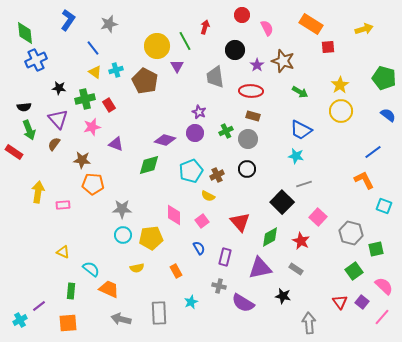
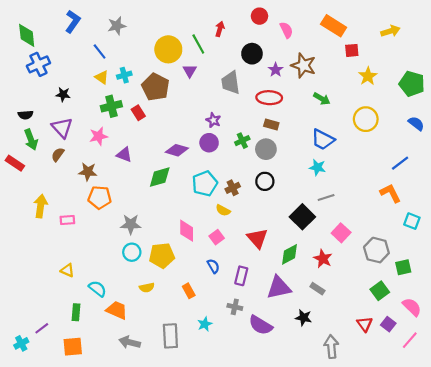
yellow star: (340, 85) -> (368, 76), moved
green cross: (85, 99) -> (111, 106), moved
red rectangle: (109, 105) -> (138, 113), moved

